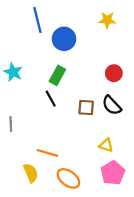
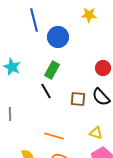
yellow star: (107, 20) -> (89, 15), moved
orange line: (47, 153) -> (54, 136), moved

